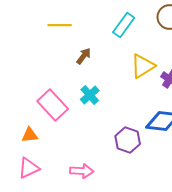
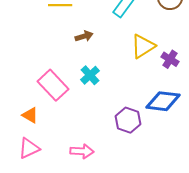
brown arrow: (84, 56) -> (84, 36), turned 36
orange triangle: (30, 135) -> (30, 115), turned 36

